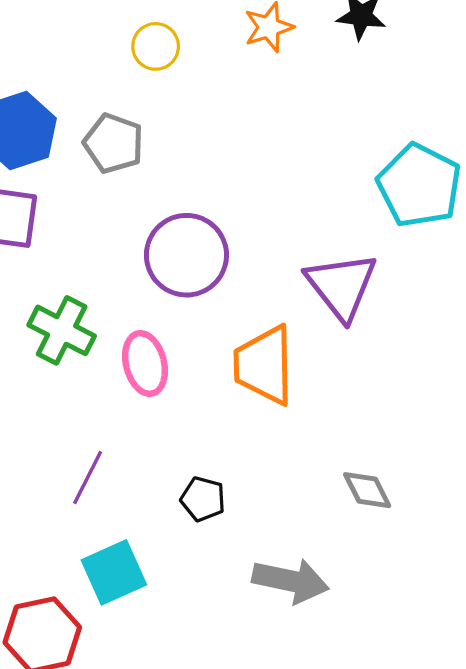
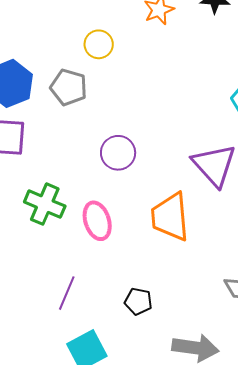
yellow circle: (156, 46) -> (99, 44), moved
purple circle: (186, 255) -> (118, 153), size x0.7

